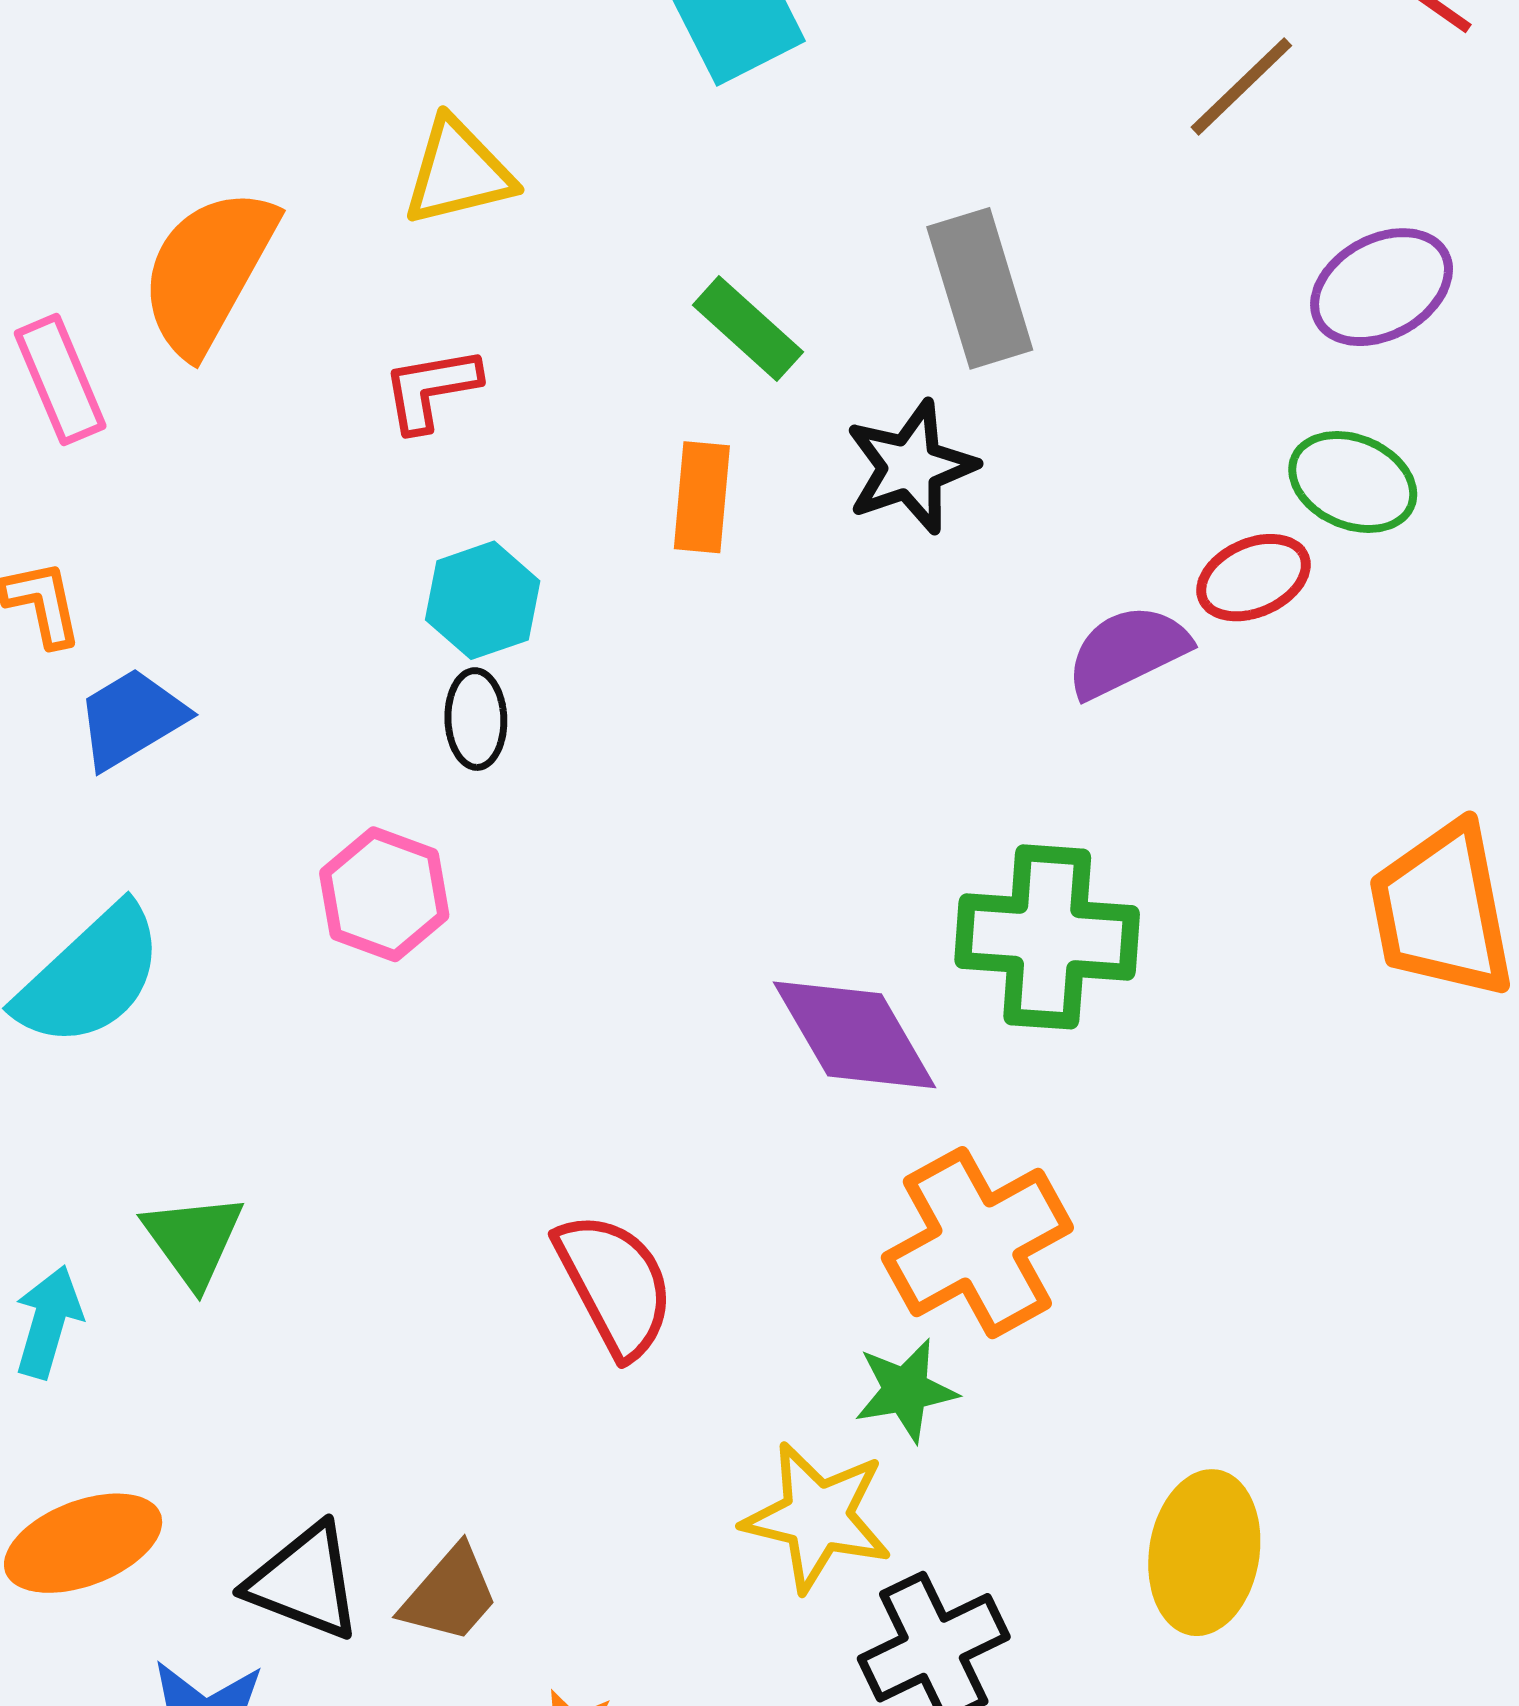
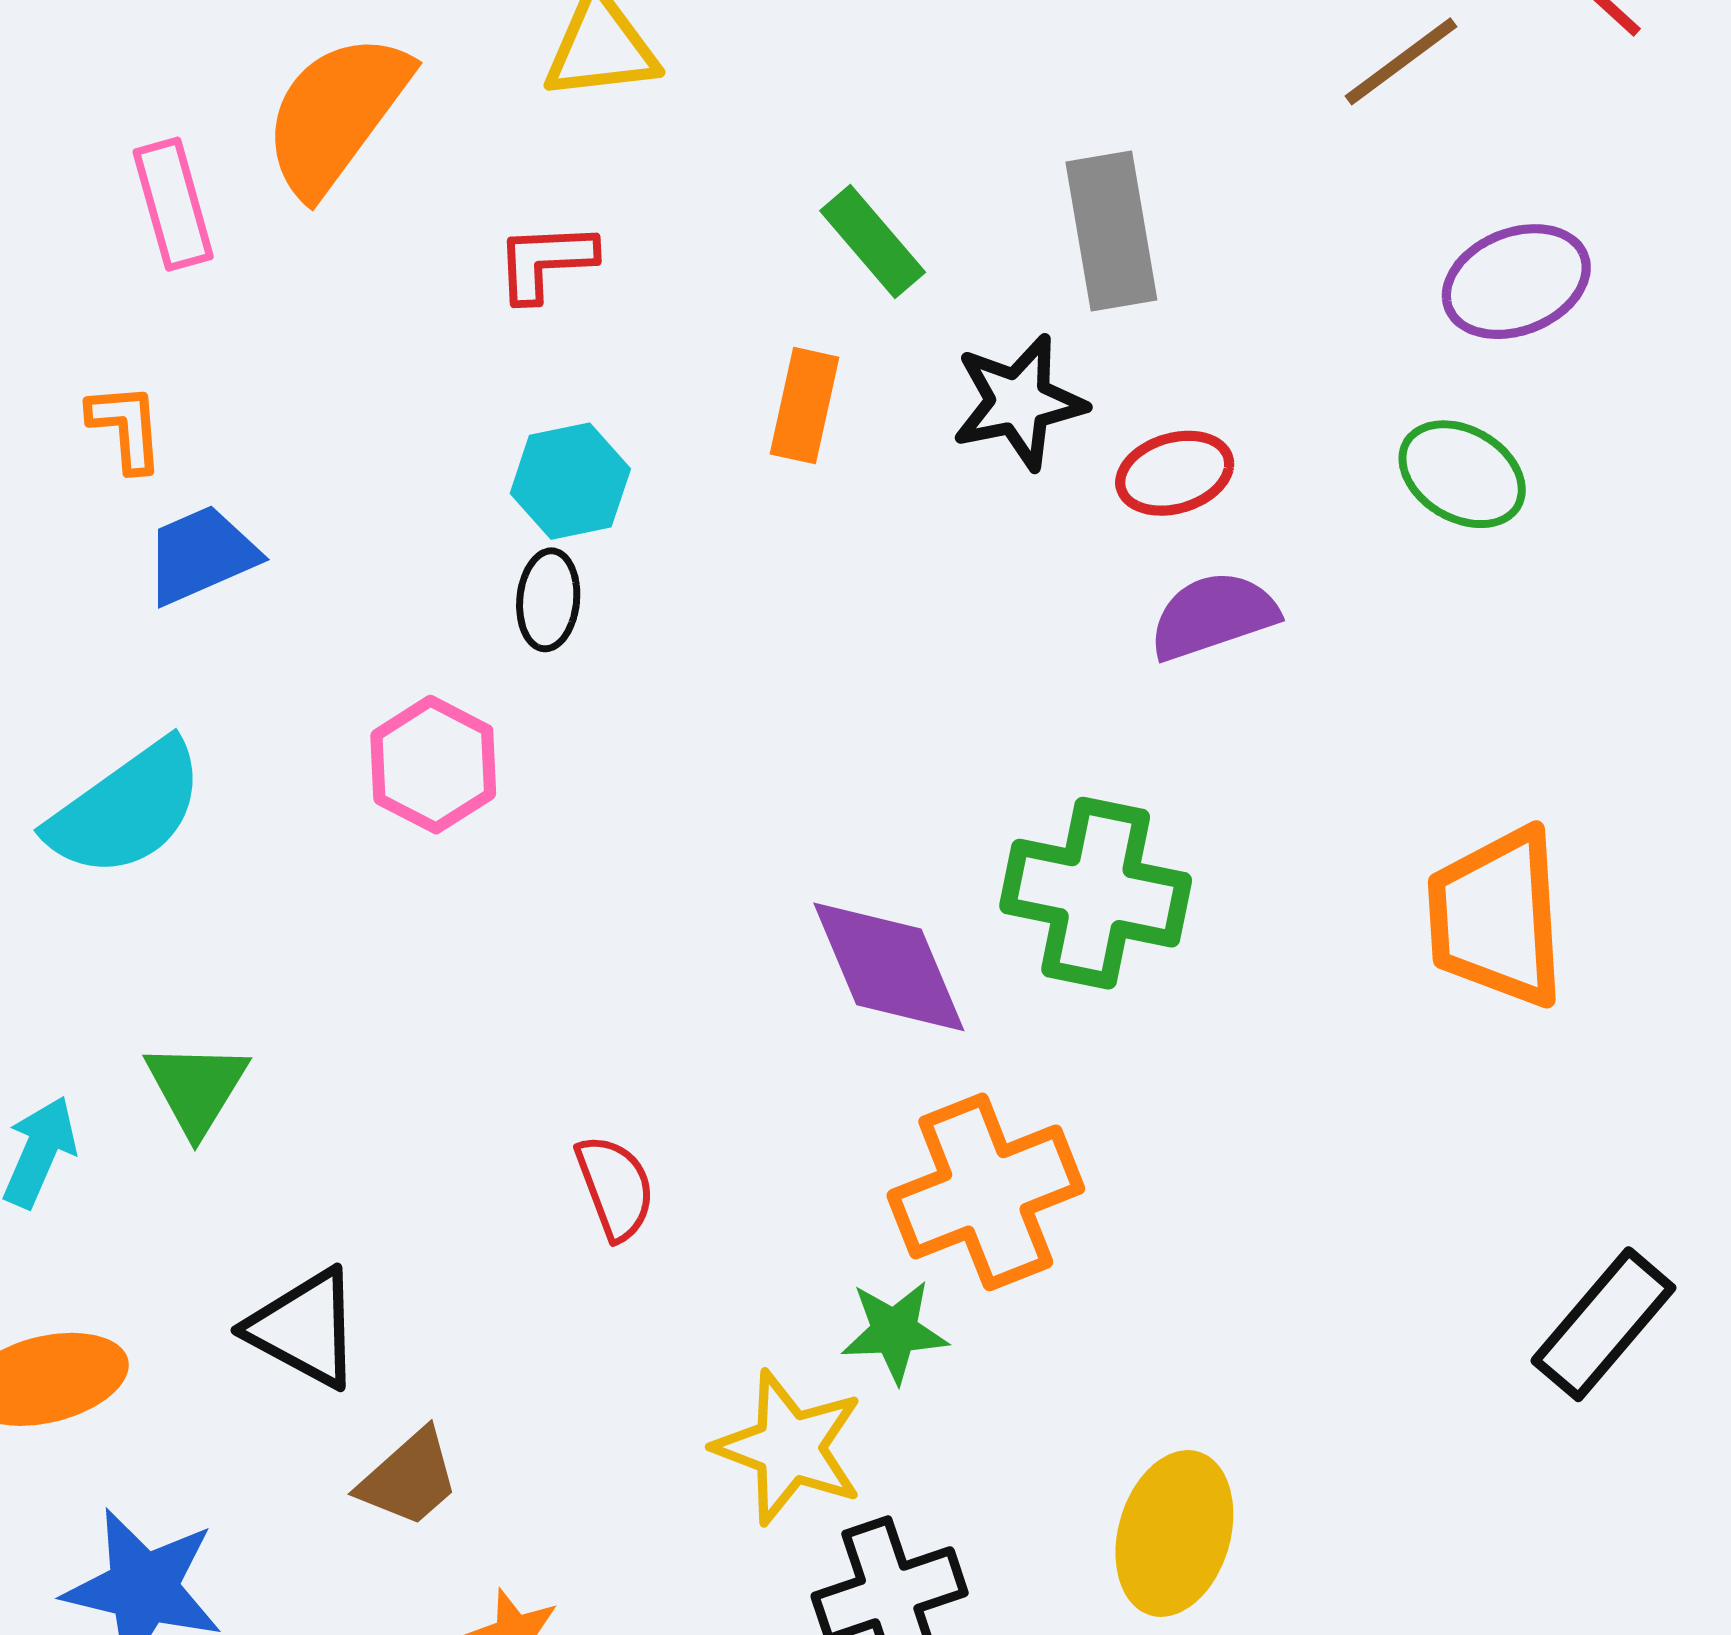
red ellipse: (1254, 578) -> (1175, 473), moved
red semicircle: (615, 1284) -> (615, 1187), size x0.7
black triangle: (304, 1582) -> (304, 1328), moved

